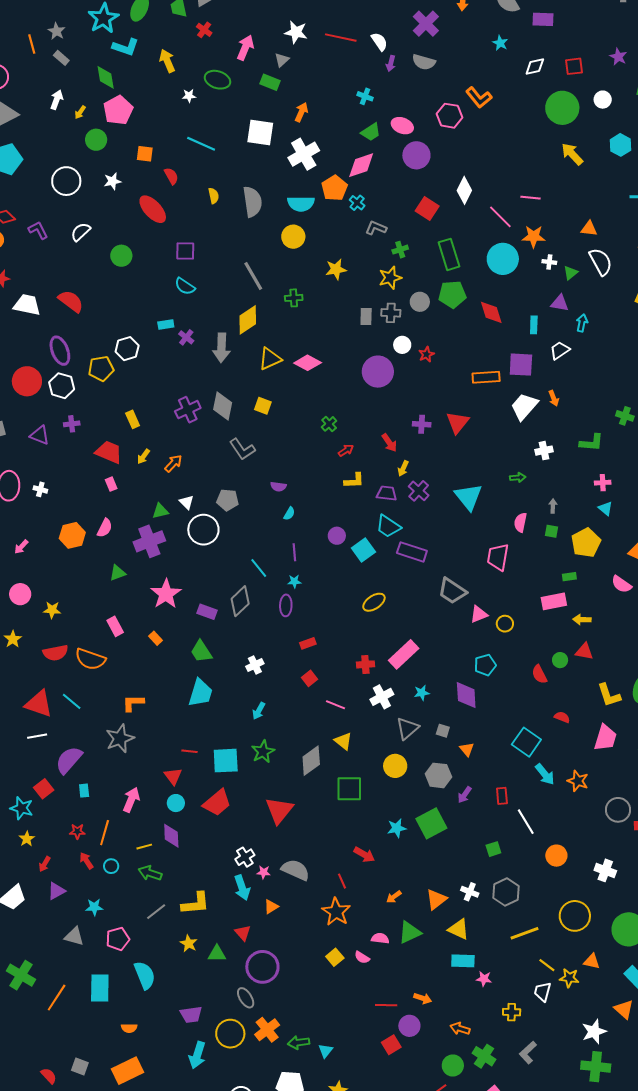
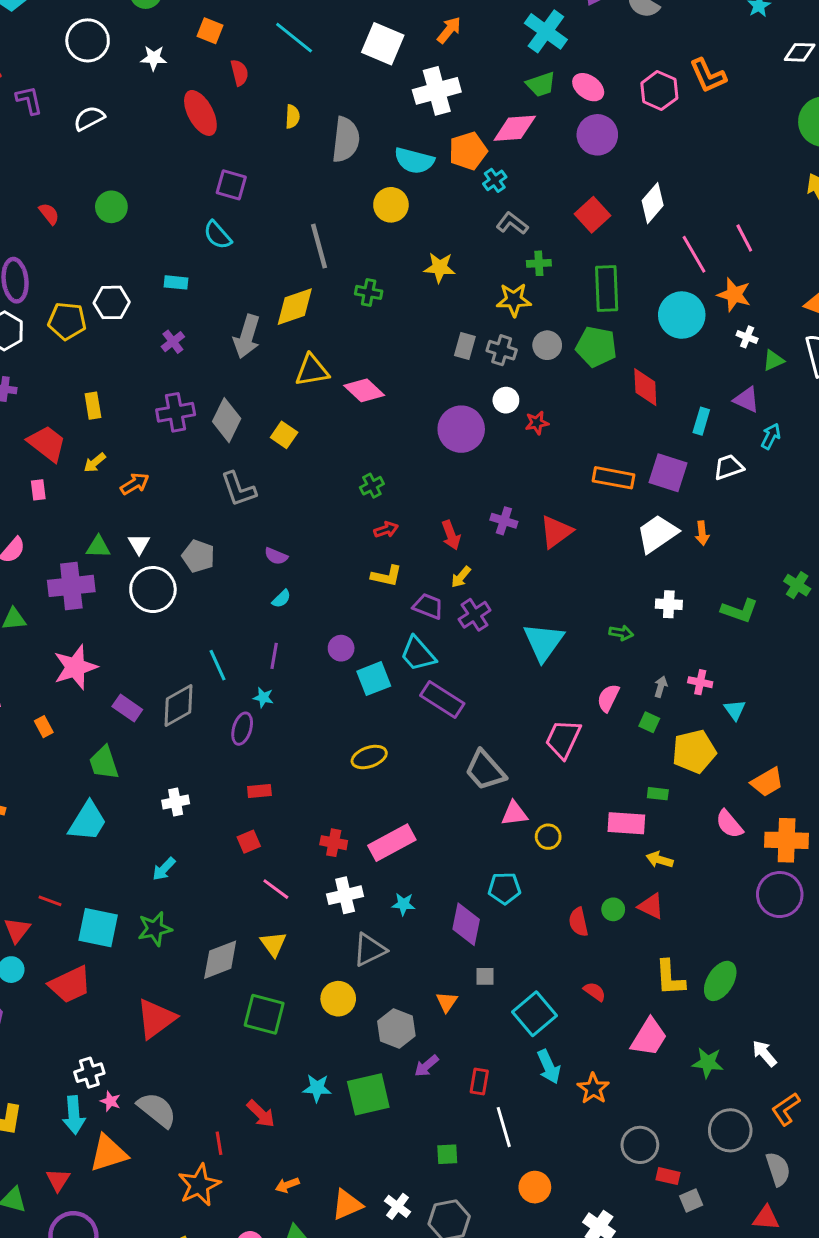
cyan cross: (365, 96) -> (546, 31), size x1.8
pink line: (531, 198) -> (744, 238), turned 42
green circle: (121, 256) -> (111, 207), moved
red semicircle: (71, 301) -> (49, 214), size x0.6
purple cross: (186, 337) -> (173, 342), moved
pink cross: (603, 483) -> (700, 682), moved
gray square: (443, 731) -> (485, 976), moved, turned -32
orange triangle: (271, 907) -> (108, 1153), size x1.8

